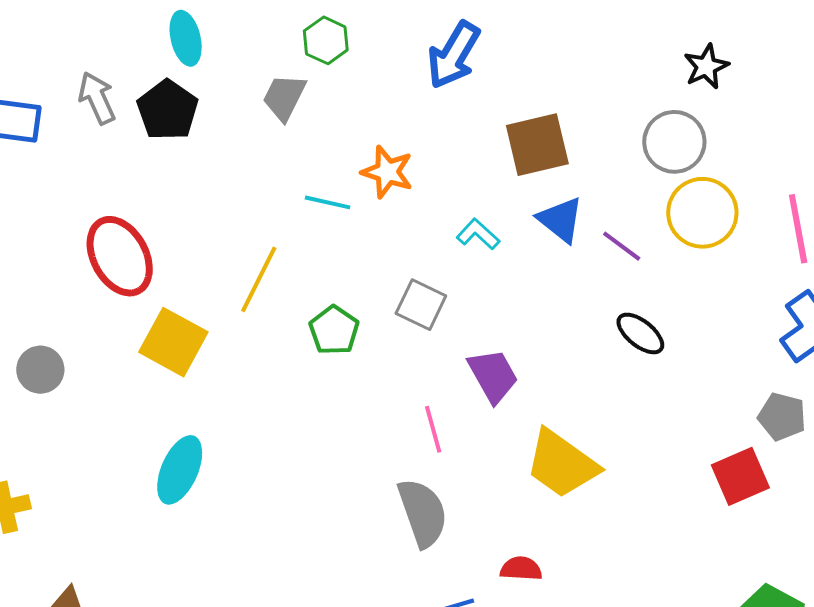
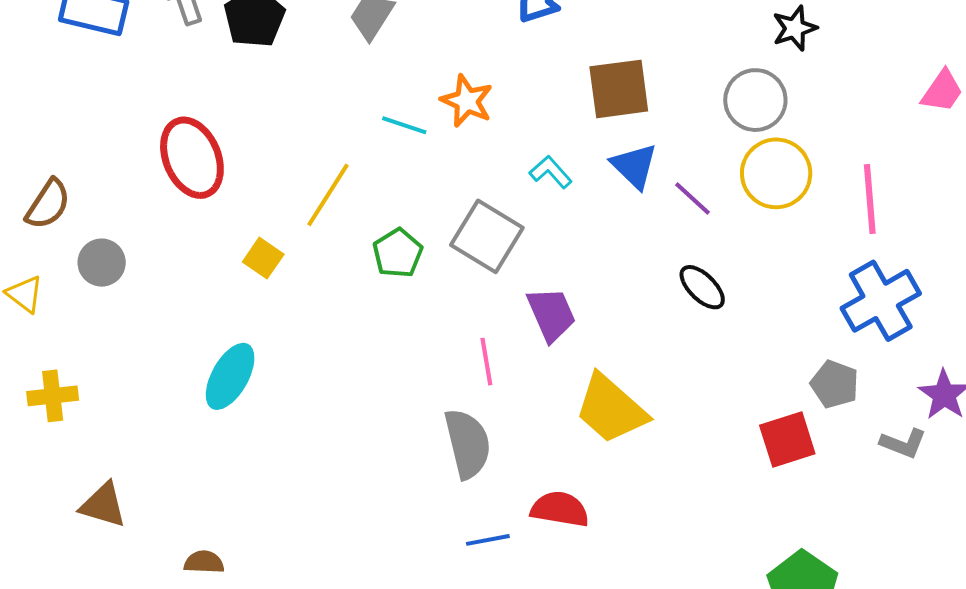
gray square: (421, 305) -> (487, 236), size x1.4
yellow square: (173, 342) -> (263, 258), moved, size x0.6
red semicircle: (521, 569) -> (560, 509), size x1.4

